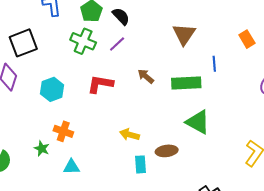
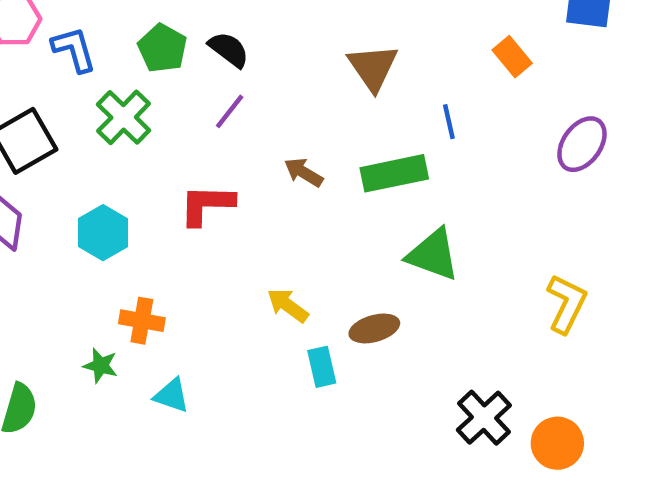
green cross: (83, 41) -> (124, 117), moved, turned 30
yellow arrow: (130, 135) -> (288, 305), turned 30
cyan triangle: (71, 167) -> (172, 395), turned 30

